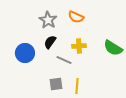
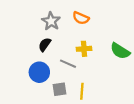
black semicircle: (50, 42) -> (45, 45), moved
blue circle: (25, 53) -> (39, 72), moved

